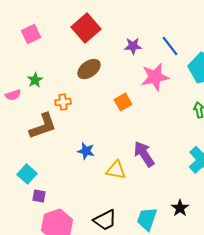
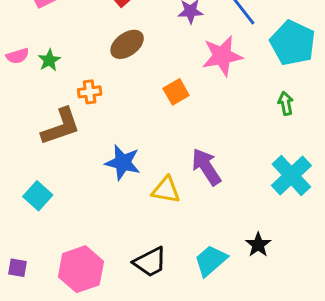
pink semicircle: (13, 95) -> (18, 56), moved
blue star: (86, 151) -> (123, 163), size x1.4
purple square: (39, 196) -> (18, 268), moved
cyan trapezoid: (147, 219) -> (211, 261), turned 30

